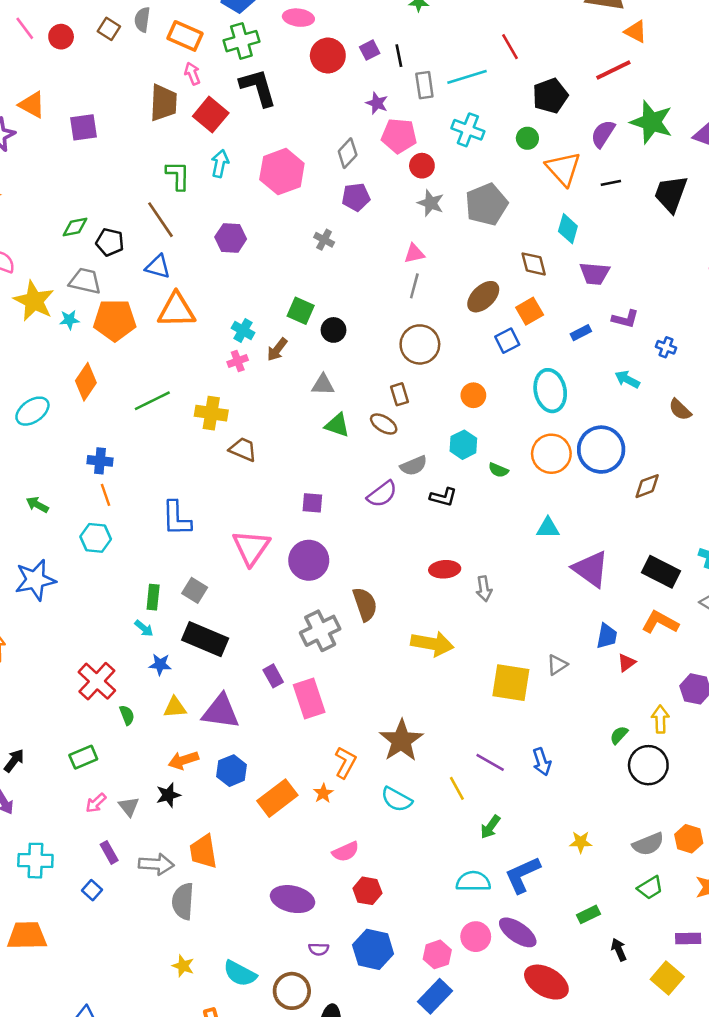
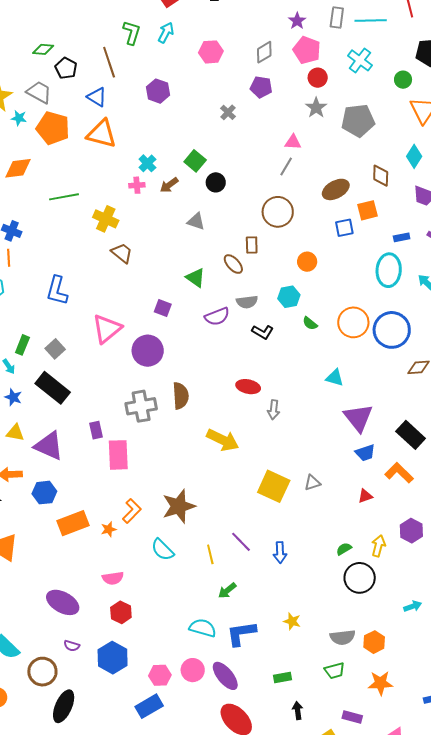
pink hexagon: (282, 172) -> (211, 52), size x0.7
orange diamond: (86, 382) -> (18, 168), turned 32
cyan ellipse: (550, 391) -> (389, 270), moved
green triangle: (337, 425) -> (195, 278), moved
blue trapezoid: (607, 636) -> (365, 453), moved, turned 45

